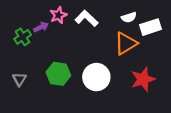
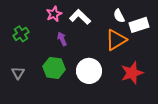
white semicircle: (129, 17) -> (119, 16), turned 80
purple arrow: (41, 27) -> (62, 39), moved, turned -88

